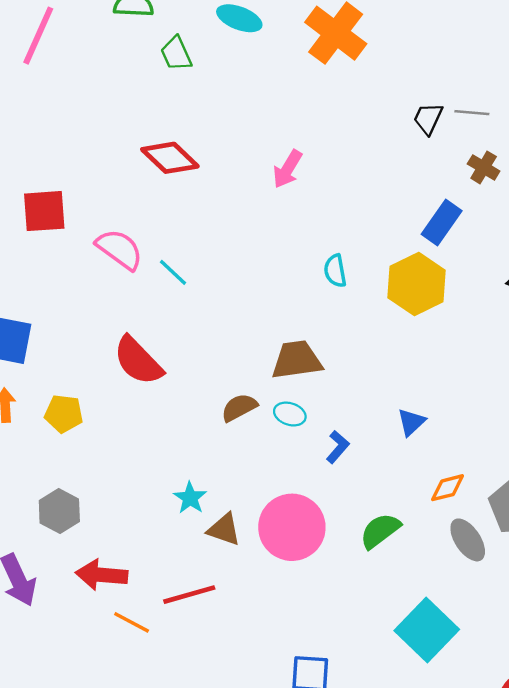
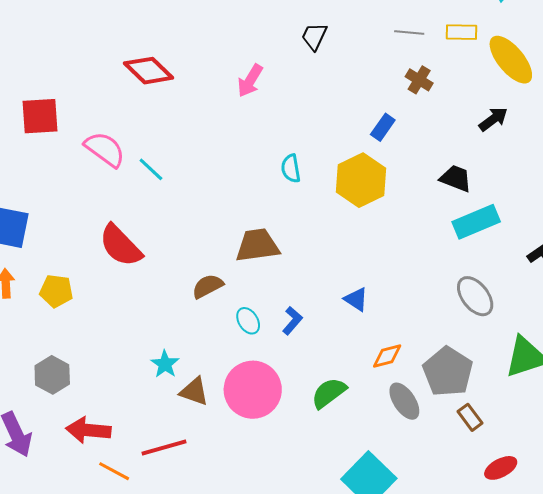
black trapezoid: (428, 119) -> (314, 36), moved
blue rectangle: (442, 223) -> (383, 127), size x0.7
cyan ellipse: (290, 414) -> (248, 321), moved, turned 40
blue triangle: (411, 422) -> (356, 299), turned -44

